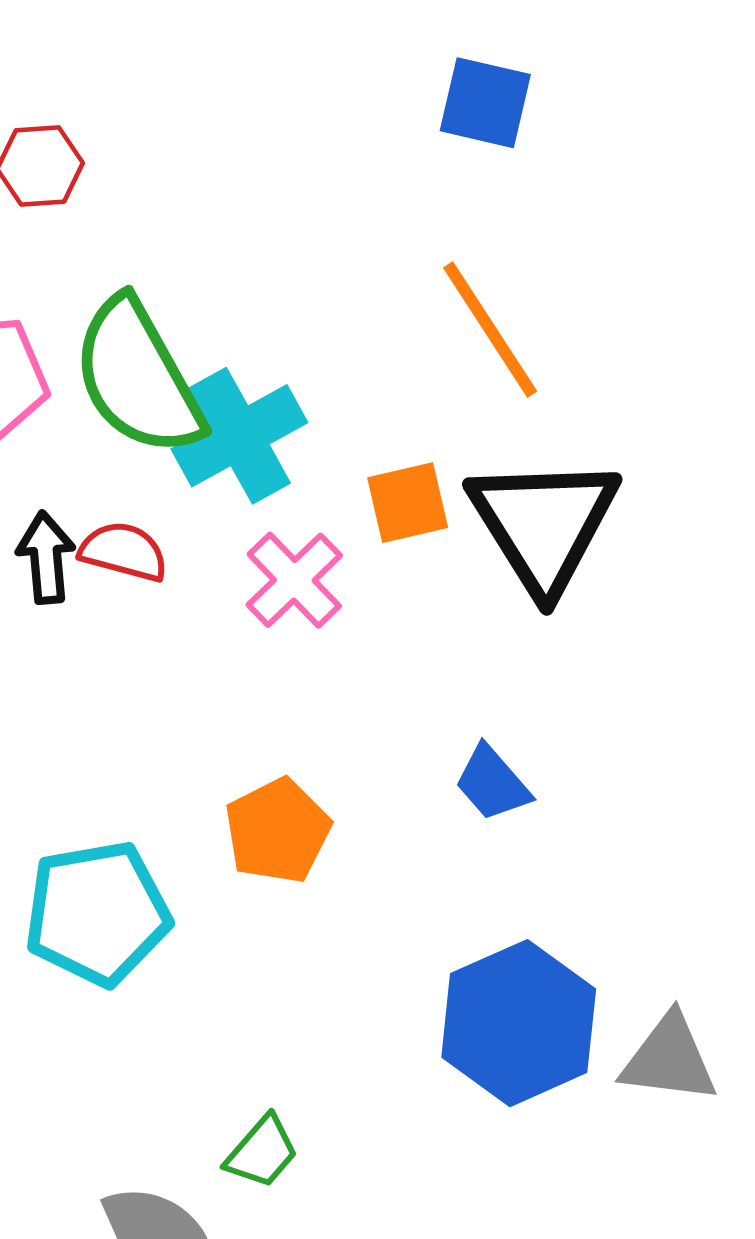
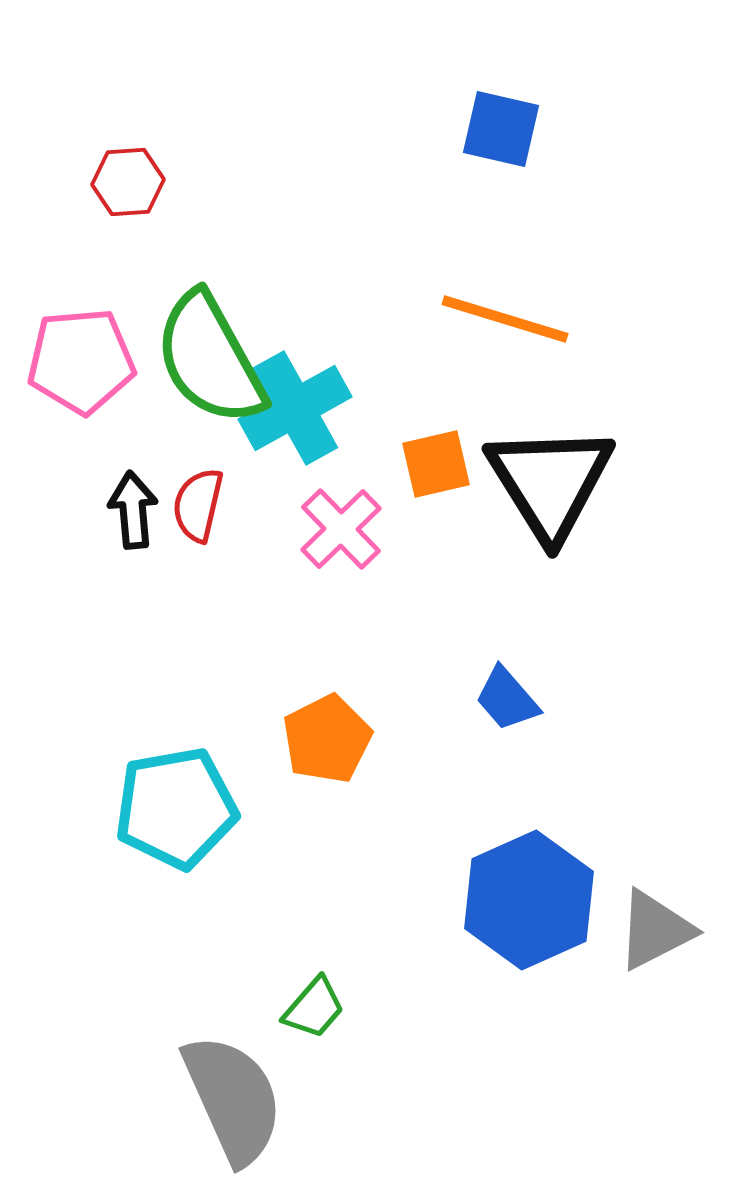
orange line: (490, 330) -> (505, 319), turned -40
red semicircle: (124, 552) -> (198, 505), turned -92
gray triangle: (669, 1059) -> (655, 930), turned -34

